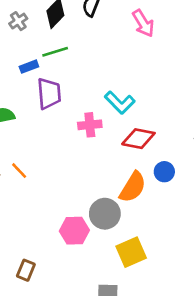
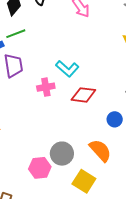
blue circle: (164, 172) -> (115, 119), moved
orange semicircle: (133, 187) -> (100, 150), moved, turned -70
yellow square: (131, 252) -> (84, 181), turned -30

